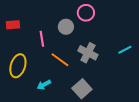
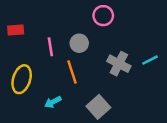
gray circle: (66, 27) -> (79, 43), moved
gray cross: (88, 53) -> (119, 64), moved
orange line: (60, 60) -> (72, 72), turned 36

